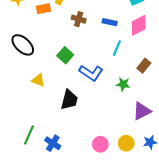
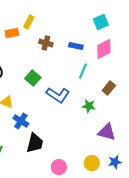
black trapezoid: (69, 100) -> (35, 143), moved
purple triangle: (142, 111) -> (107, 132), turned 42
blue cross: (53, 143) -> (21, 121), moved
pink circle: (100, 144) -> (59, 167), moved

